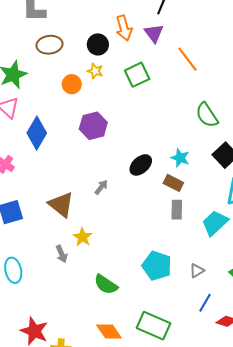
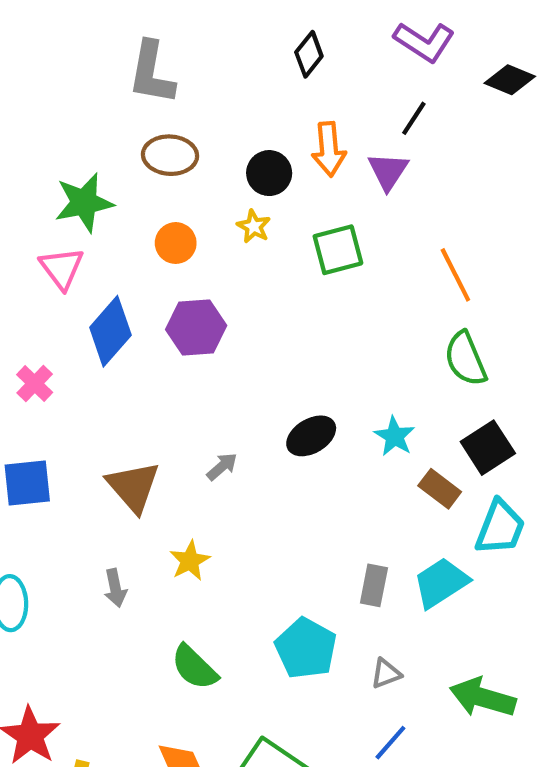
orange line: (187, 59) -> (455, 275), moved
orange circle: (72, 84) -> (176, 243), moved
purple hexagon: (93, 126) -> (196, 328), moved
brown rectangle: (173, 183) -> (440, 489), moved
gray rectangle: (177, 210) -> (374, 585), moved
yellow star: (83, 237) -> (190, 561), moved

